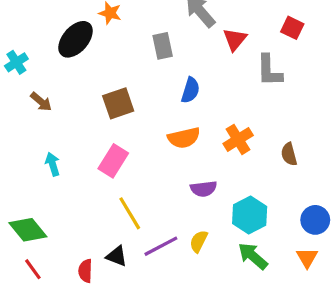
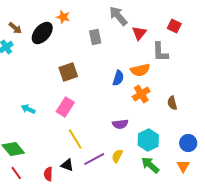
blue semicircle: (190, 90) -> (118, 78), moved
brown arrow: (41, 102) -> (15, 28), moved
orange semicircle: (184, 138) -> (140, 70), moved
cyan arrow: (53, 164) -> (28, 109), turned -48

